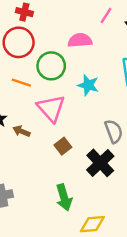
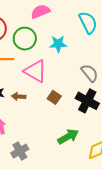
green arrow: (64, 197) -> (68, 137), turned -85

